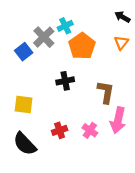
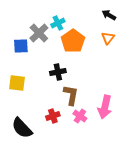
blue square: (24, 52) -> (21, 46), turned 35
brown L-shape: (106, 92) -> (71, 95), moved
yellow square: (24, 104) -> (17, 83), moved

